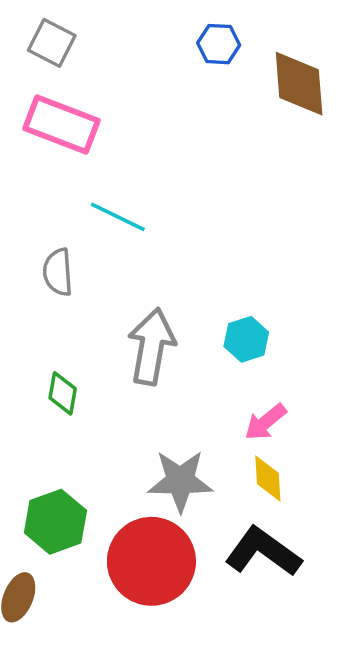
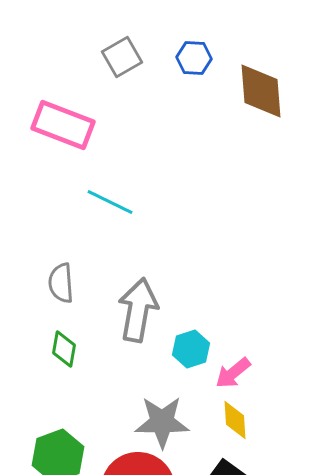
gray square: (52, 43) -> (122, 57), moved, turned 33
gray semicircle: (58, 272) -> (61, 283), moved
cyan hexagon: (246, 339) -> (191, 349), moved

